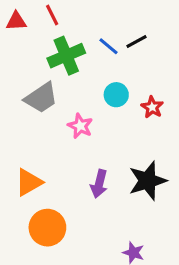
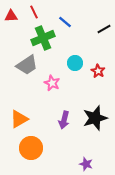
black line: (137, 42) -> (104, 29), moved
blue line: (108, 46) -> (65, 22), moved

